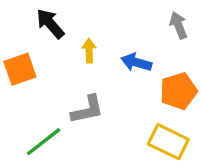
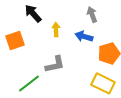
gray arrow: (178, 25) -> (92, 14), moved

